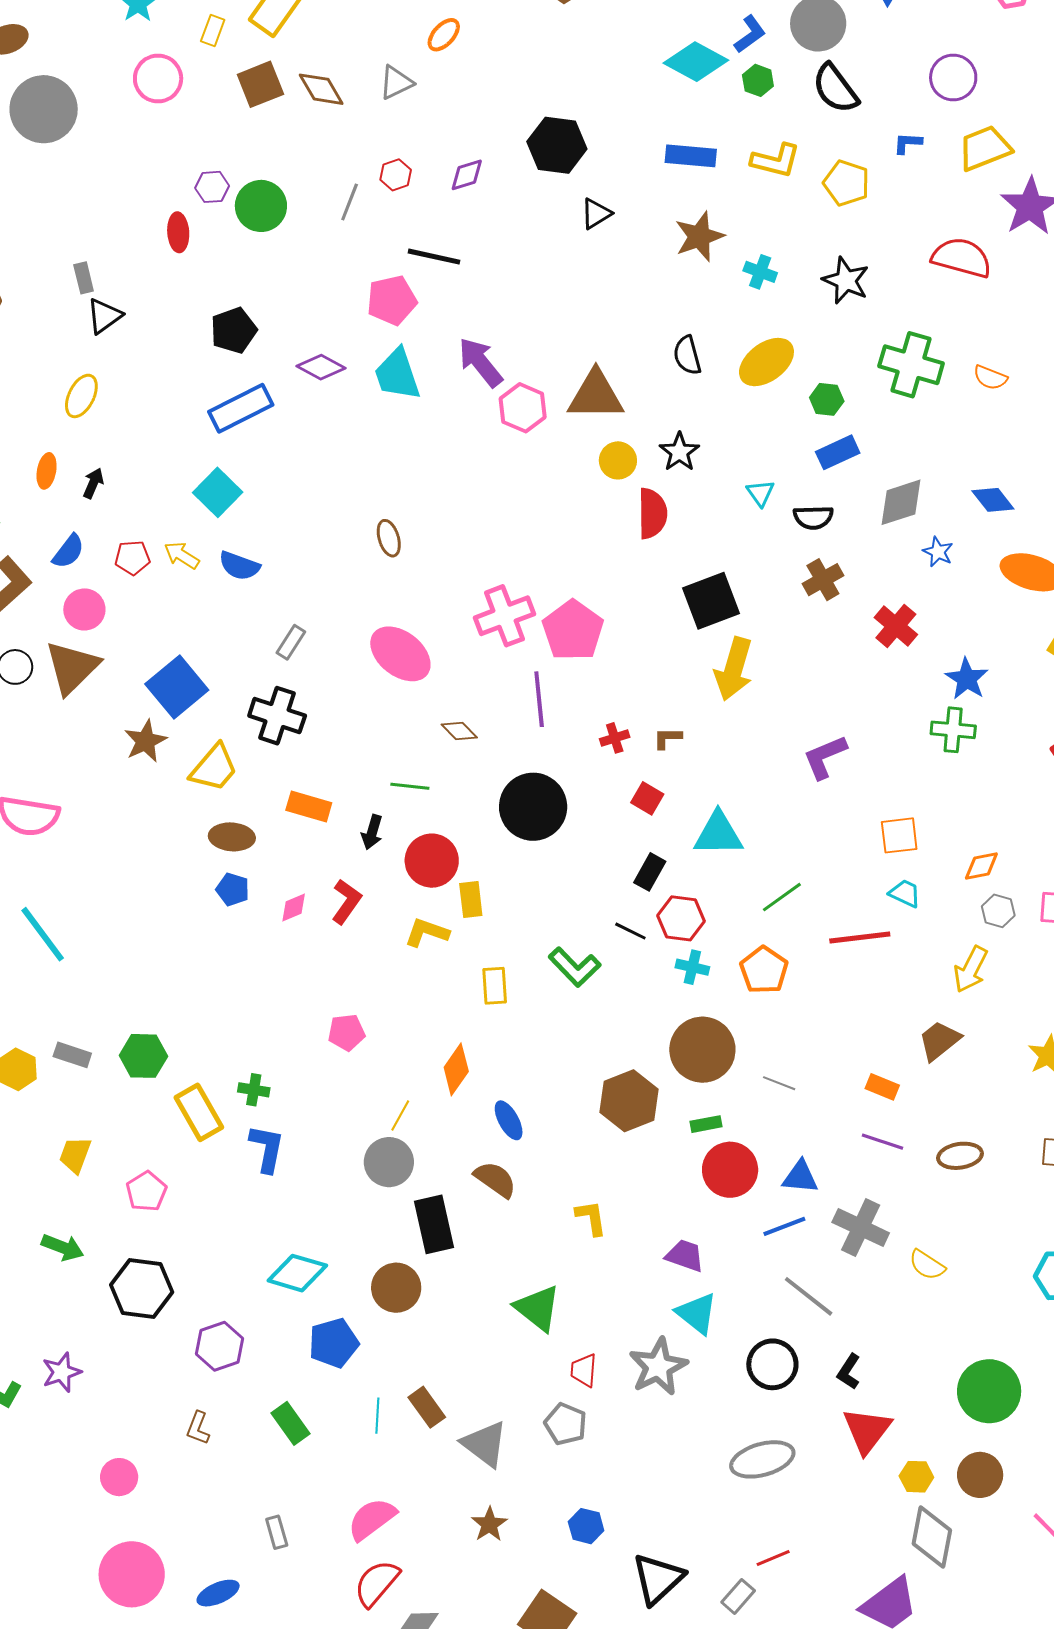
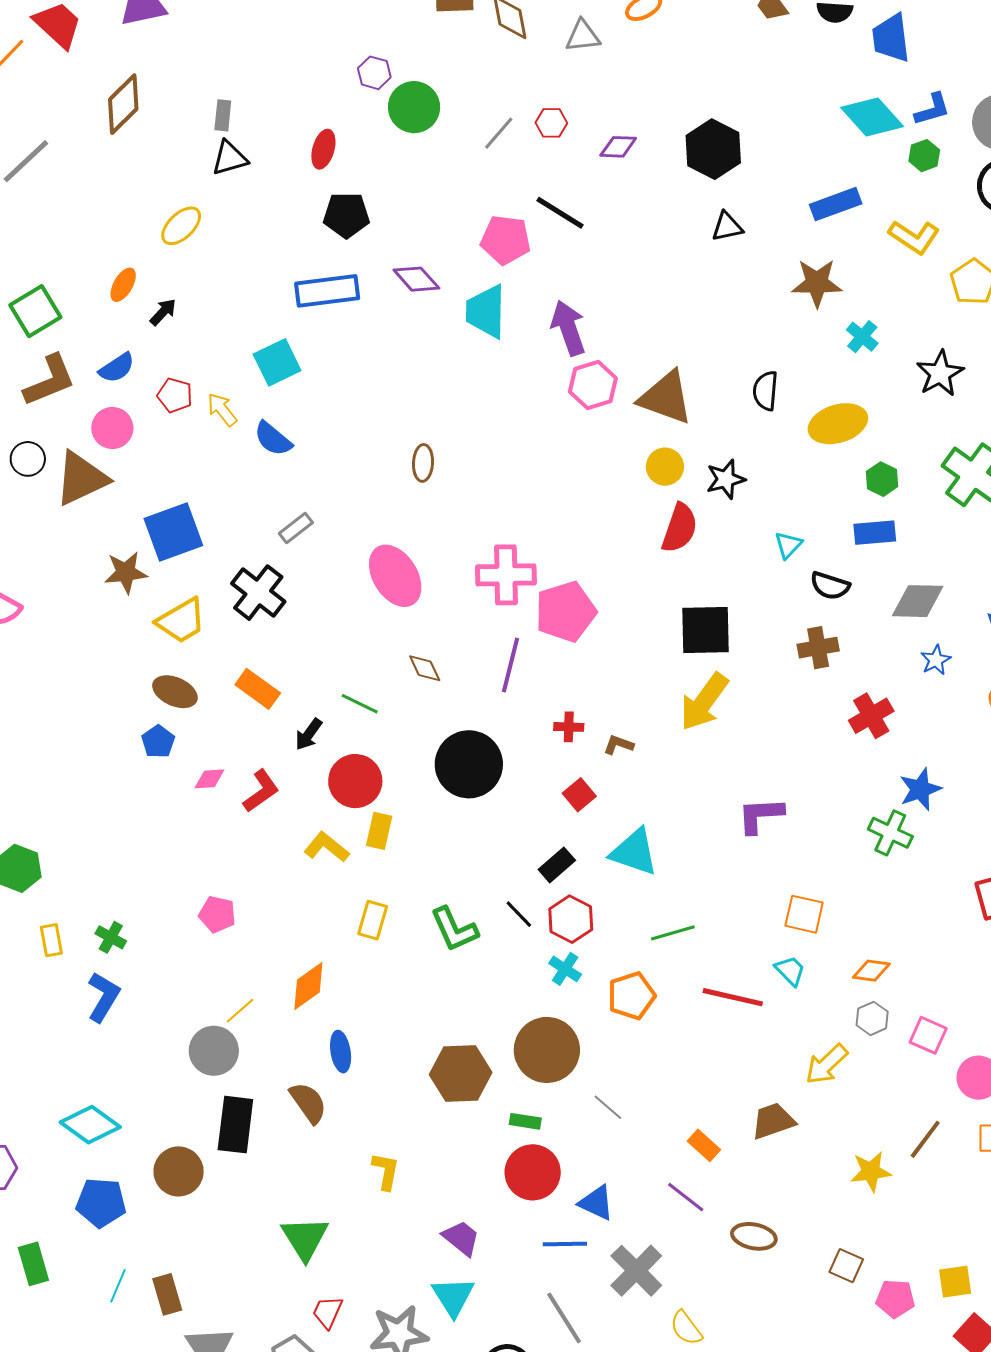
blue rectangle: (691, 156) -> (836, 204), turned -45
red ellipse: (178, 232) -> (323, 149), moved
yellow rectangle: (199, 1112) -> (51, 940), size x0.6

